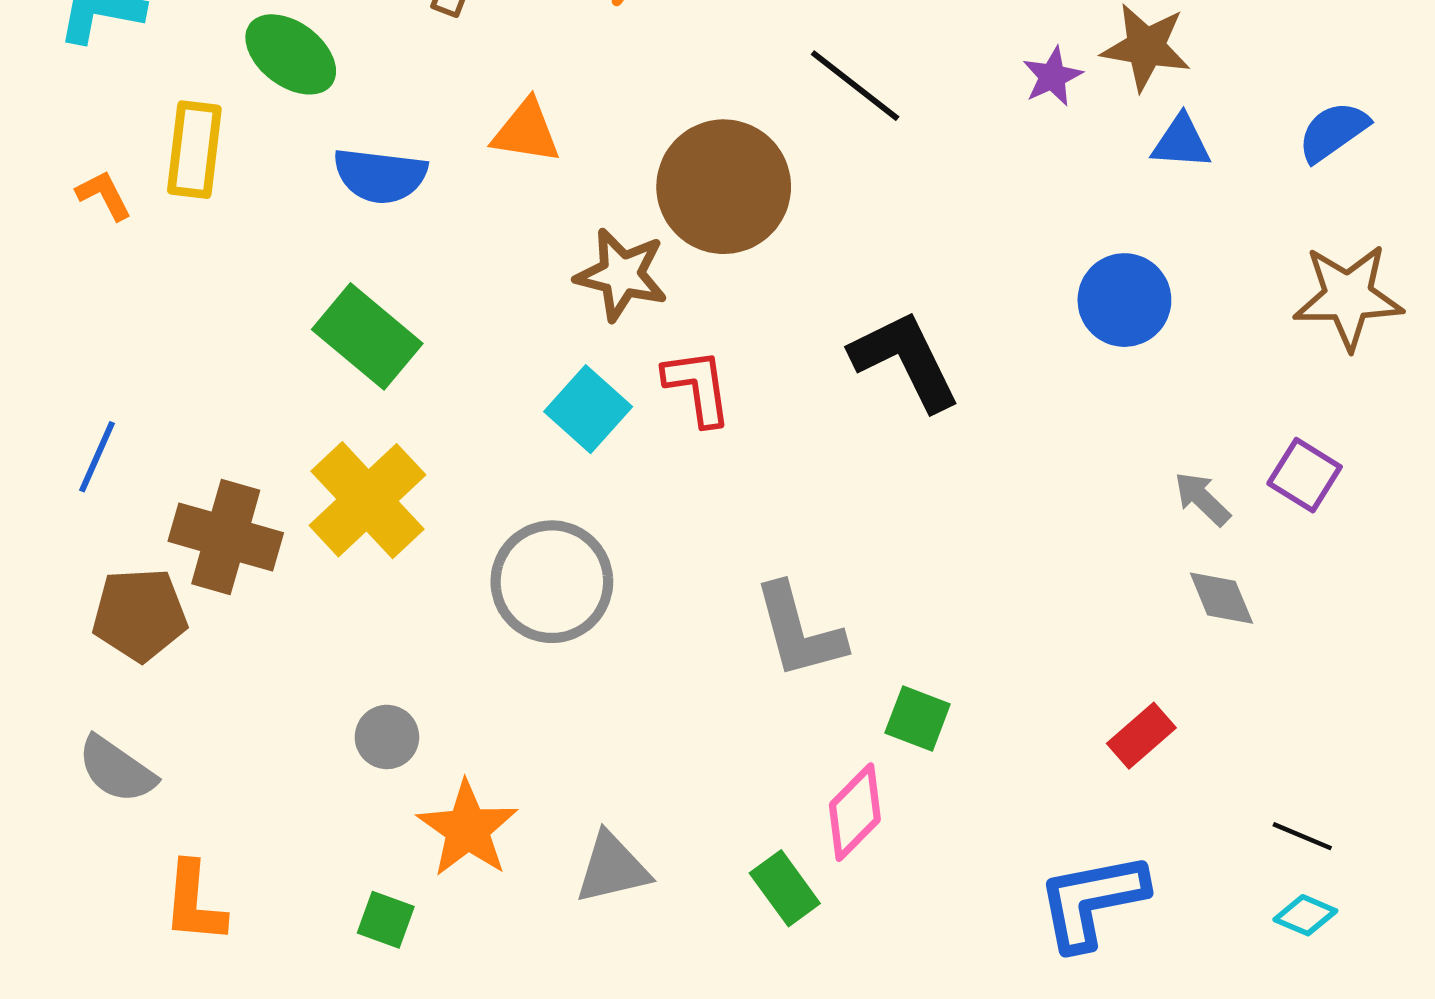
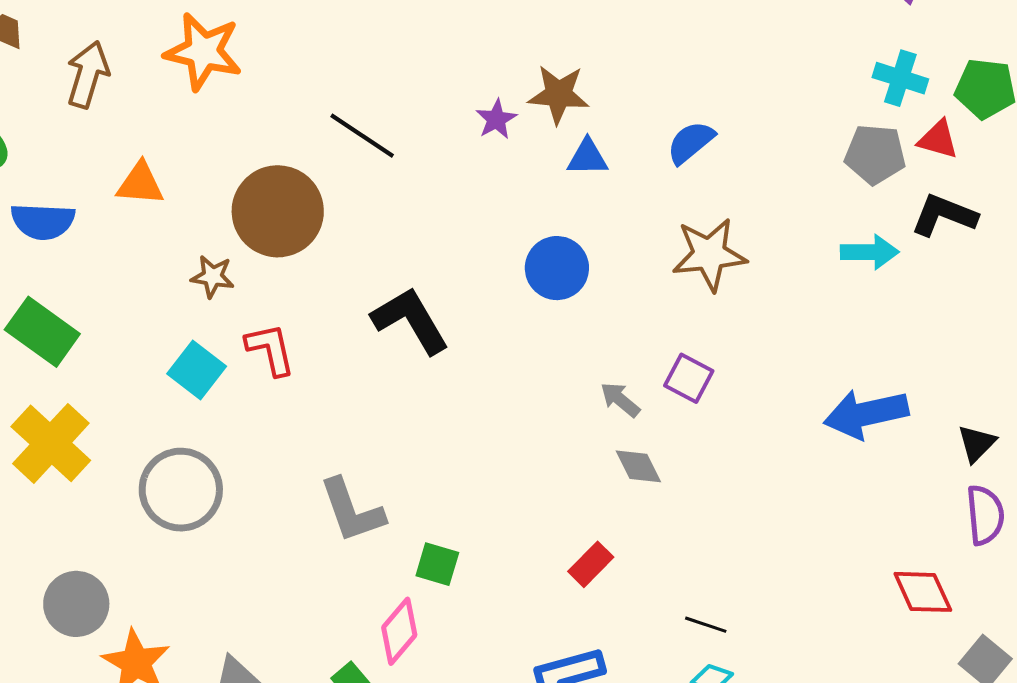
brown star: (621, 275) -> (213, 277), size x0.7
gray circle: (387, 737) -> (76, 604), size x1.5

